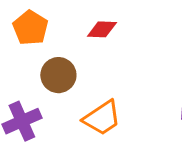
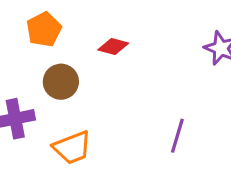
orange trapezoid: (102, 118) -> (72, 147), moved

